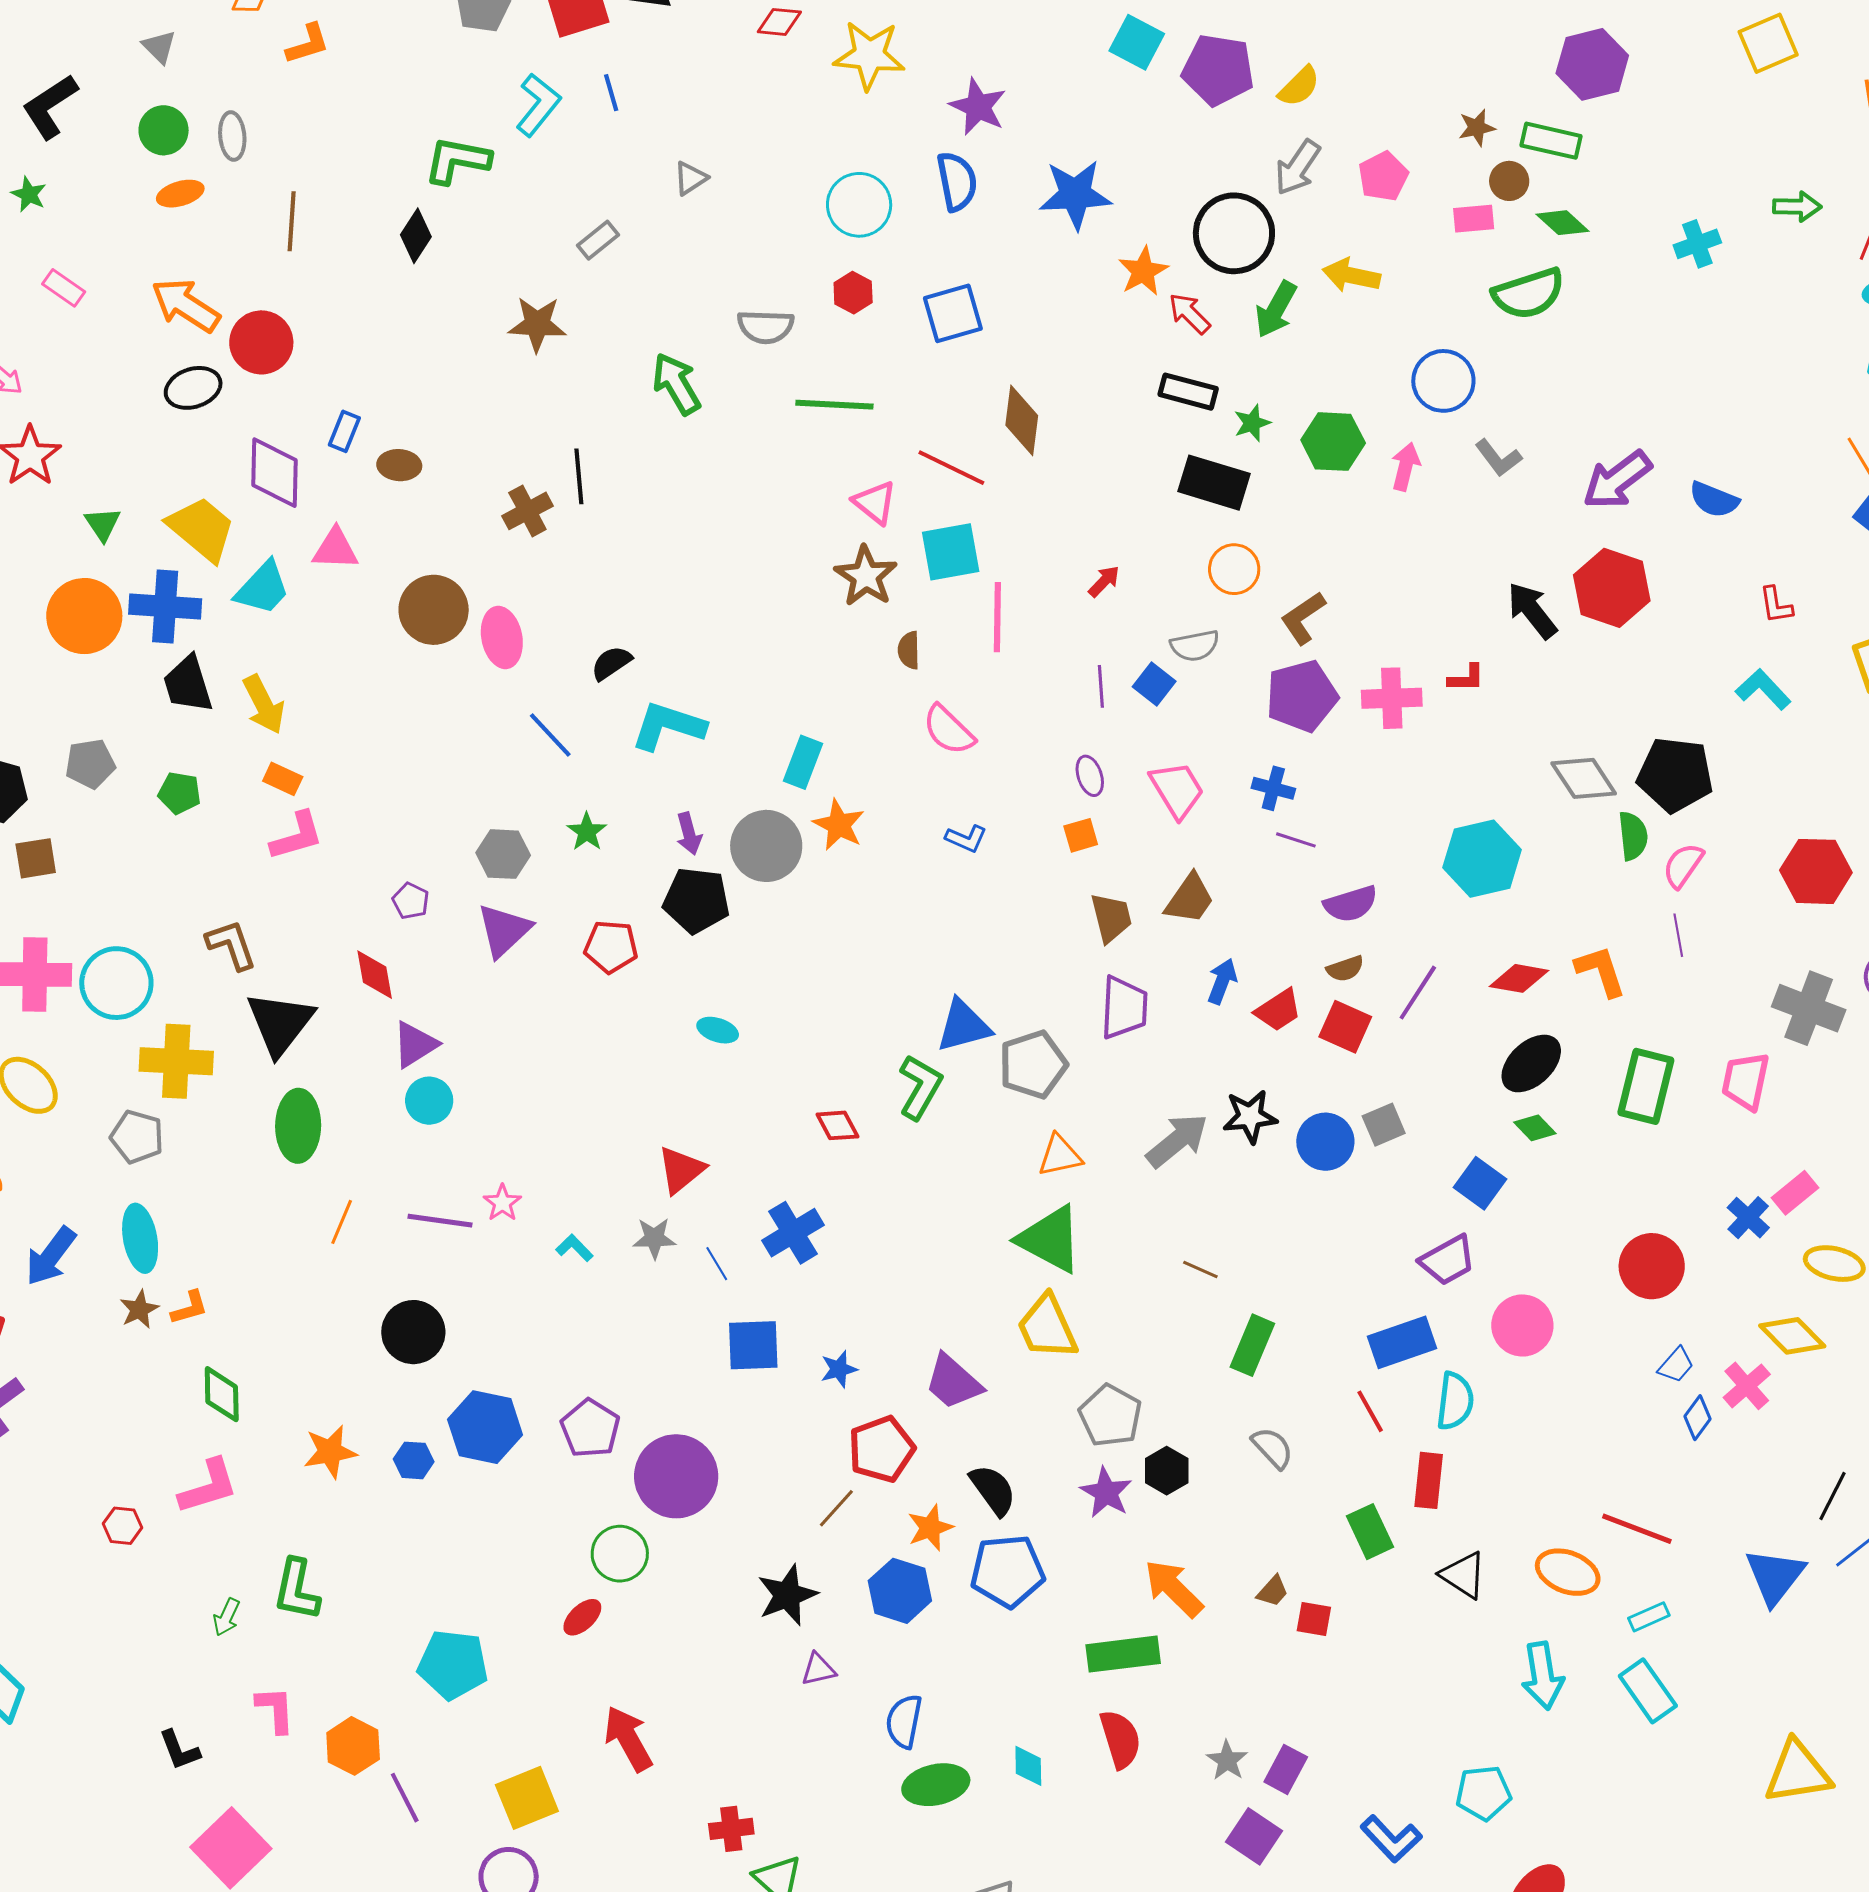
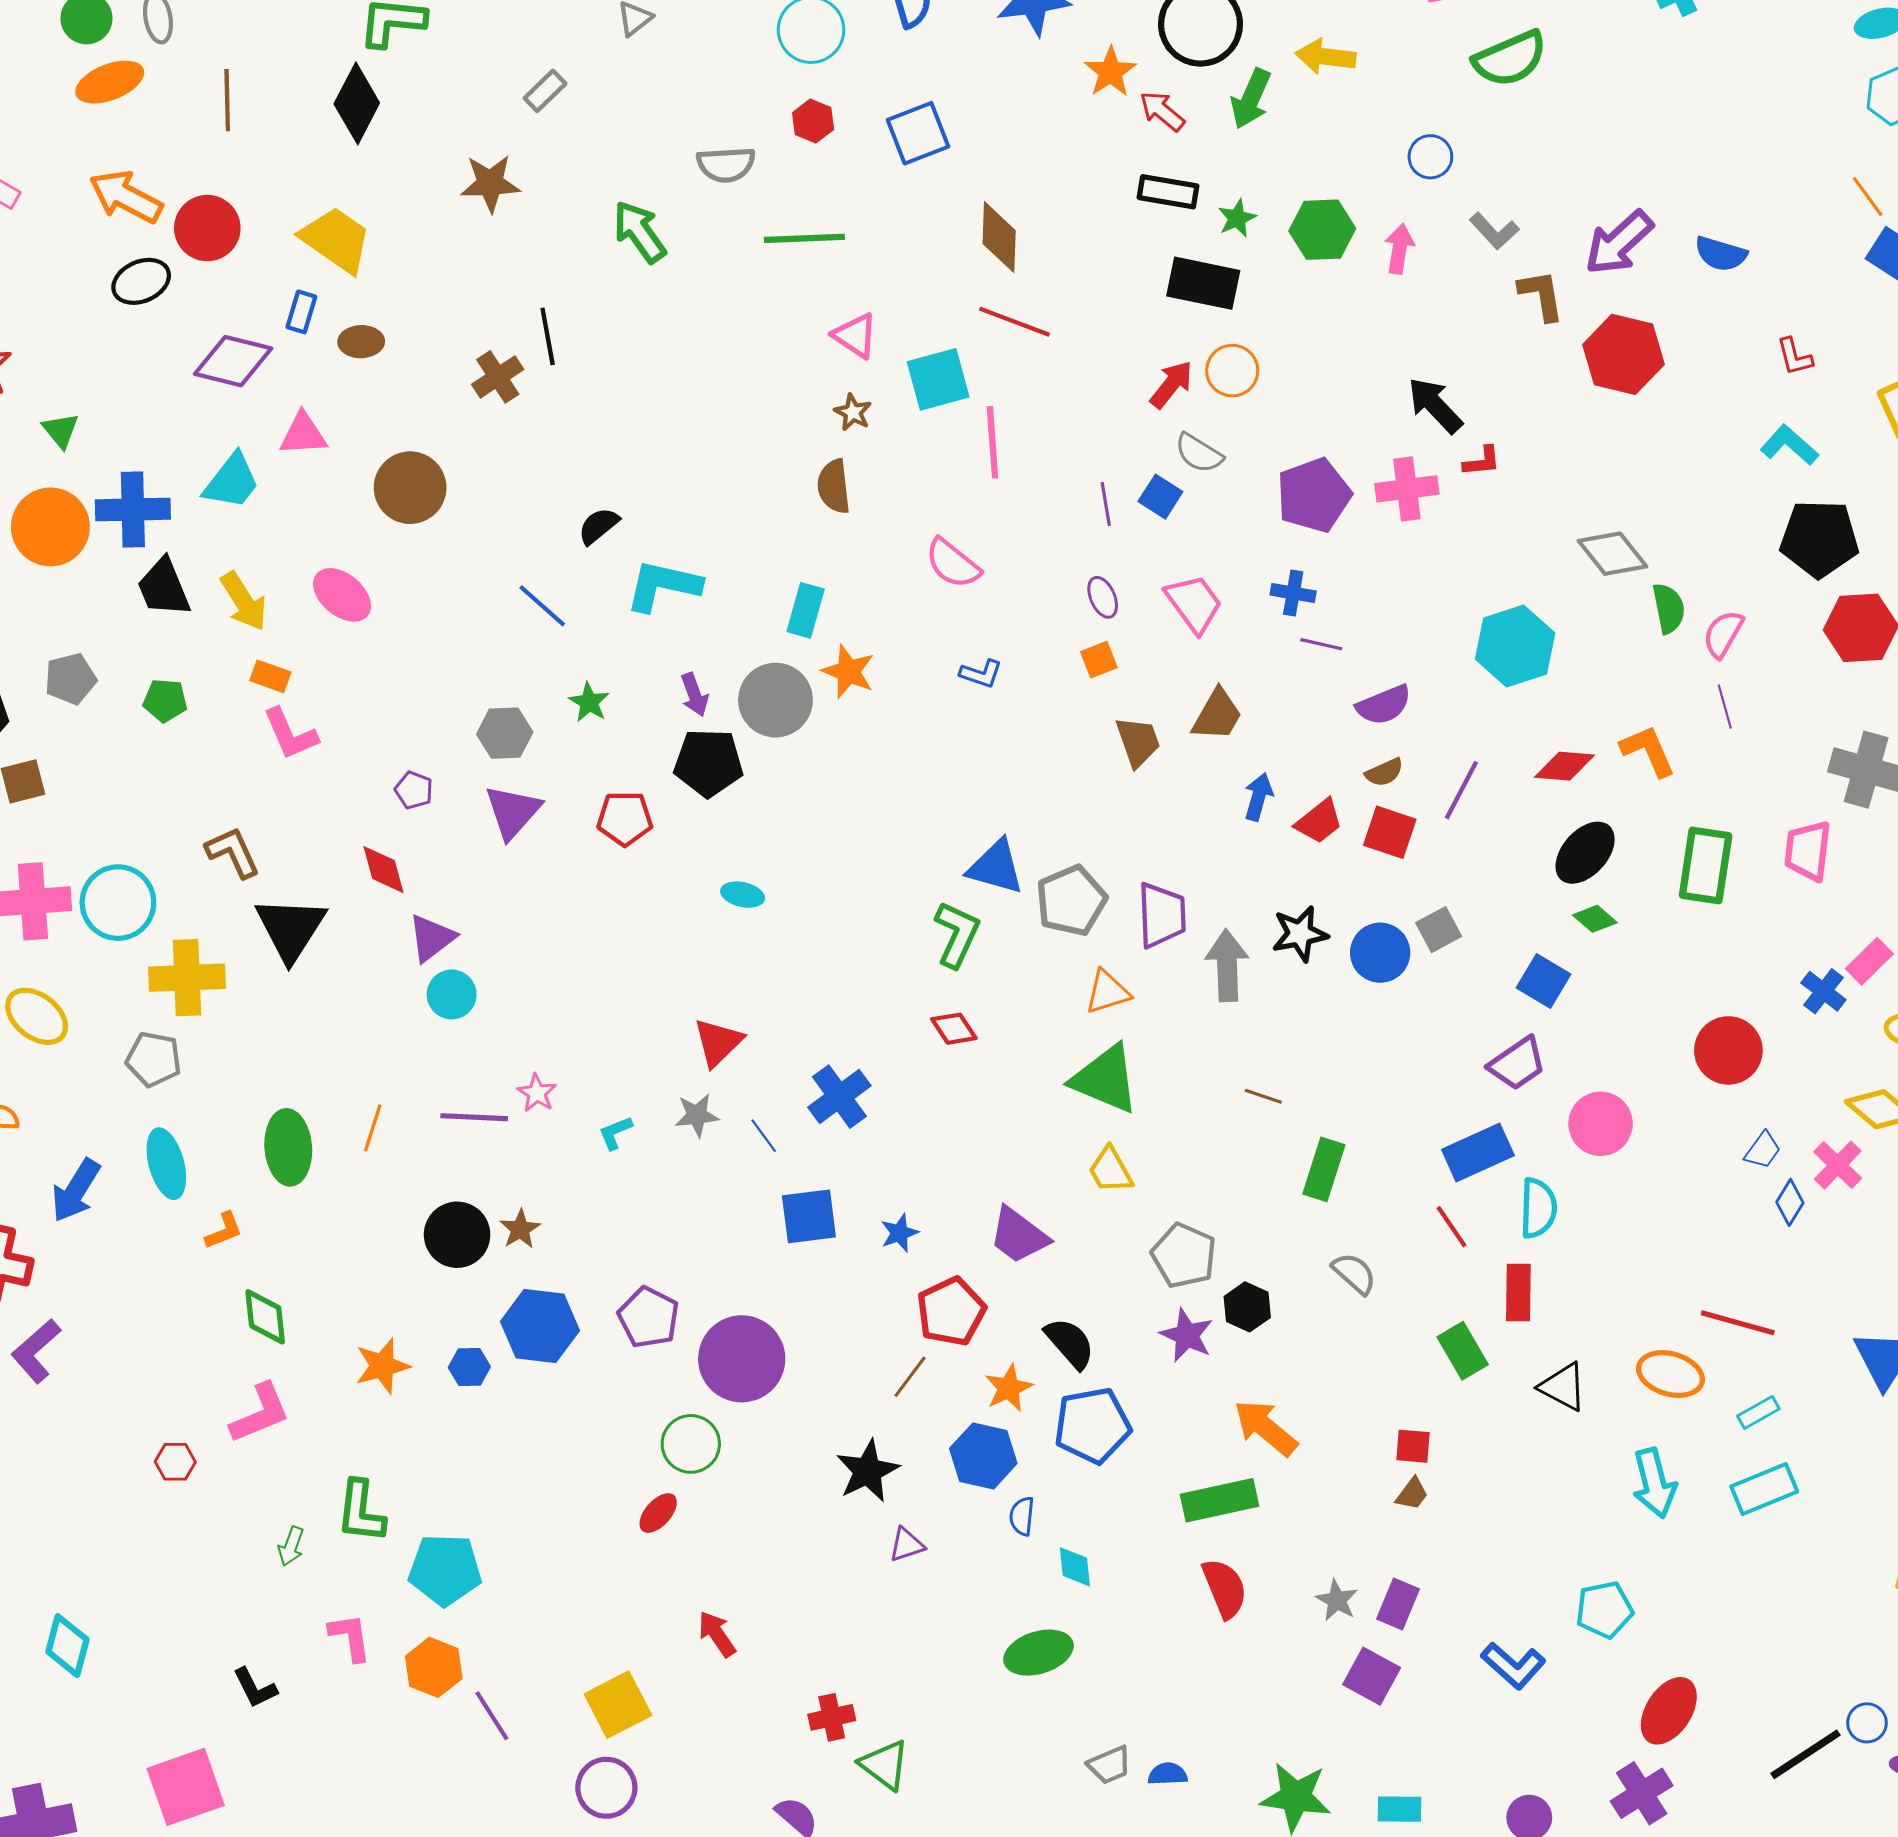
orange ellipse: (180, 194) -> (110, 82), size x1.4
black diamond: (416, 236) -> (357, 103), size x1.4
blue circle: (1443, 381) -> (1430, 157), size x0.7
red line: (951, 468) -> (1015, 322), moved
purple diamond: (274, 473) -> (233, 361), turned -72
yellow trapezoid: (201, 529) -> (336, 240), moved
brown star: (866, 576) -> (853, 412), size x0.6
red arrow: (1104, 581) -> (1171, 384), moved, size x1.4
black arrow: (1532, 610) -> (1435, 405), moved
brown L-shape: (1303, 618) -> (1541, 295), moved, turned 120
pink ellipse: (502, 637) -> (342, 595), moved, turned -34
gray semicircle: (1195, 646) -> (1199, 453), turned 48
brown semicircle: (909, 650) -> (834, 486), moved, size x1.4
black pentagon: (1675, 775) -> (1819, 539), moved
pink L-shape: (297, 836) -> (290, 734), turned 88
purple trapezoid: (1124, 1008) -> (1162, 915), moved
blue triangle: (963, 1026) -> (996, 867), turned 36
red diamond: (837, 1125) -> (954, 1029), moved
green ellipse: (298, 1126) -> (288, 1147), moved
gray arrow: (1177, 1141) -> (1227, 965), turned -48
cyan L-shape: (574, 1248) -> (615, 1133), turned -63
brown star: (139, 1309) -> (520, 1229), moved
yellow trapezoid: (1047, 1327) -> (1110, 1170), size x0.7
brown trapezoid: (1273, 1591) -> (1412, 1494), moved
cyan pentagon: (453, 1665) -> (445, 1570), moved
cyan rectangle: (1648, 1691) -> (1764, 1489), turned -72
blue semicircle: (904, 1721) -> (1022, 1516), moved, size x0.7
red arrow: (628, 1739) -> (717, 1634), size x0.7
cyan diamond: (1028, 1766) -> (1075, 1567), moved
pink square: (231, 1848) -> (186, 1787), moved, turned 30

